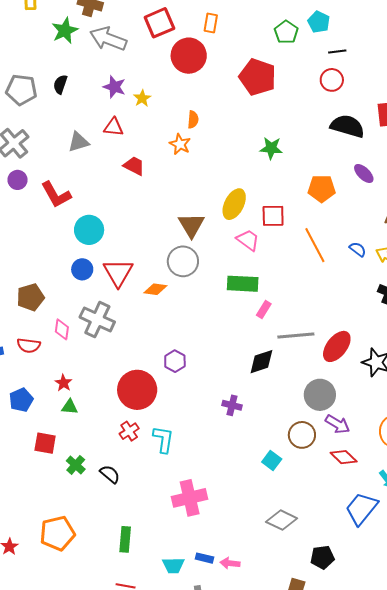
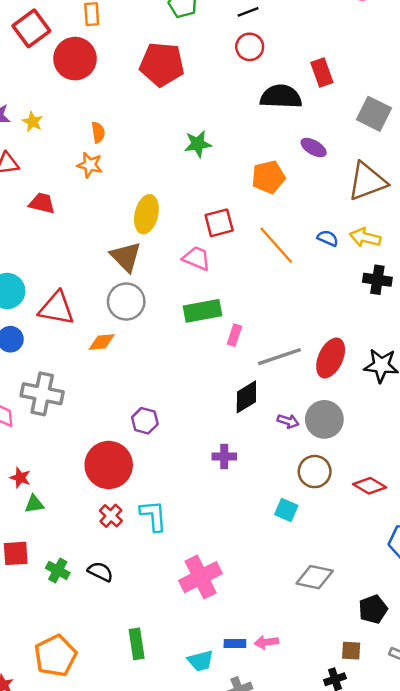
yellow ellipse: (234, 204) -> (146, 214), moved
red triangle: (118, 273) -> (57, 308), moved, turned -36
purple arrow: (337, 424) -> (288, 421), moved, size x0.7

